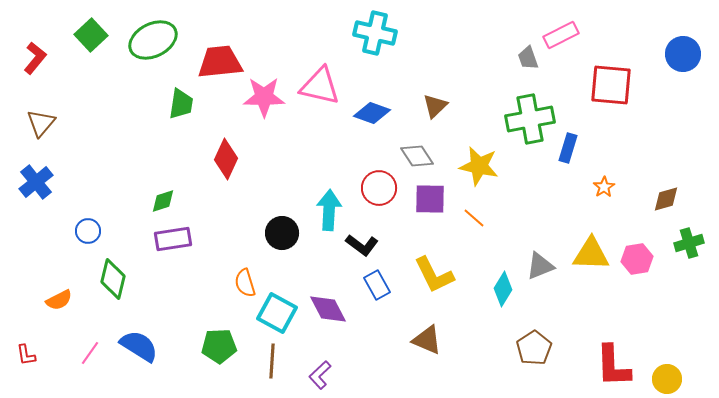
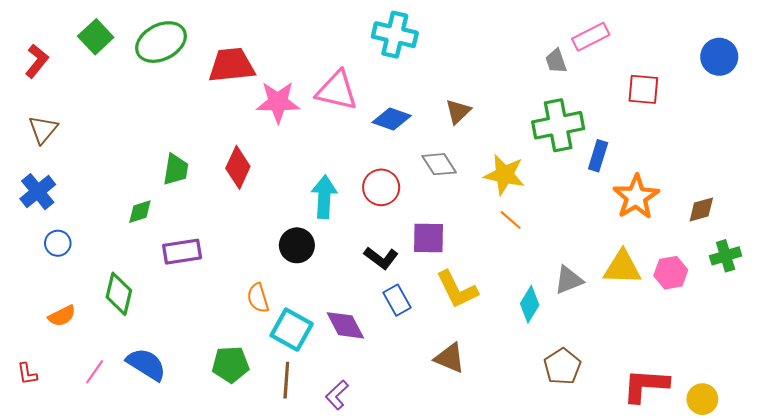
red square: (611, 85) -> (643, 89), size x0.7
green trapezoid: (181, 104) -> (176, 169), moved
orange star: (604, 187) -> (636, 197), size x2.0
red circle: (379, 188) -> (381, 187), moved
purple square: (430, 199) -> (429, 238), moved
green diamond: (163, 201) -> (140, 212), moved
cyan arrow: (329, 210) -> (324, 197), moved
orange line: (474, 218) -> (511, 220), moved
blue circle: (88, 231) -> (58, 243), moved
red L-shape: (613, 366) -> (646, 385), turned 96

